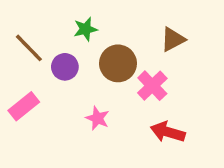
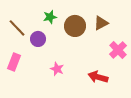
brown circle: (118, 63) -> (75, 26), moved
pink cross: (152, 86) -> (118, 50), moved
pink rectangle: (24, 106) -> (14, 62), turned -30

